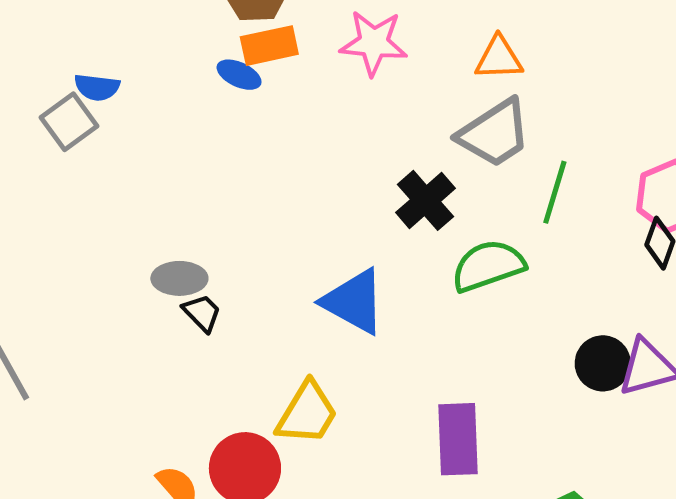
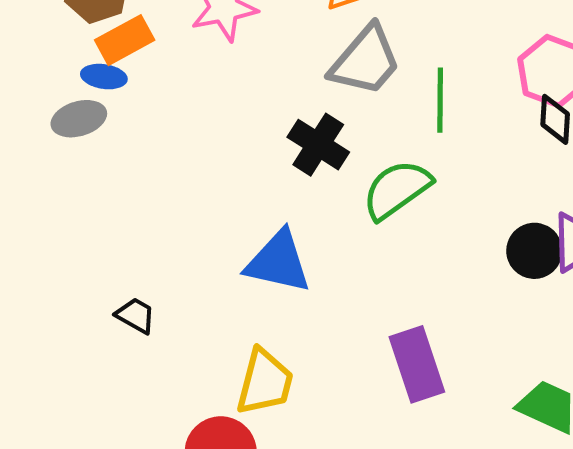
gray ellipse: (179, 278) -> (79, 119), moved

